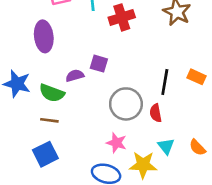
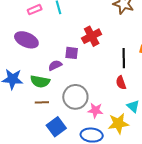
red cross: (122, 17) -> (92, 36), moved
purple ellipse: (44, 36) -> (26, 40), turned -50
gray circle: (126, 104) -> (75, 97), moved
blue square: (45, 154) -> (56, 127), moved

